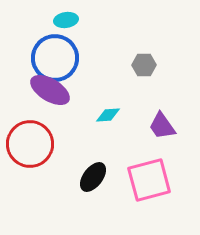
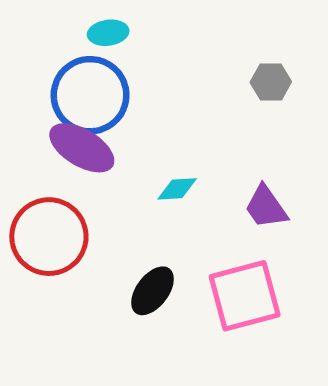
gray hexagon: (144, 65) -> (271, 82), moved

